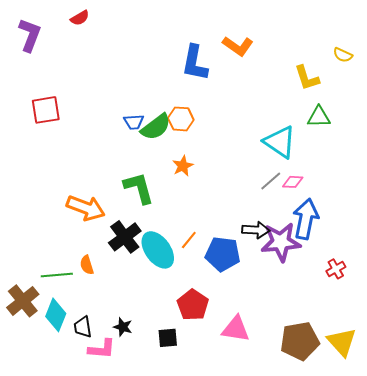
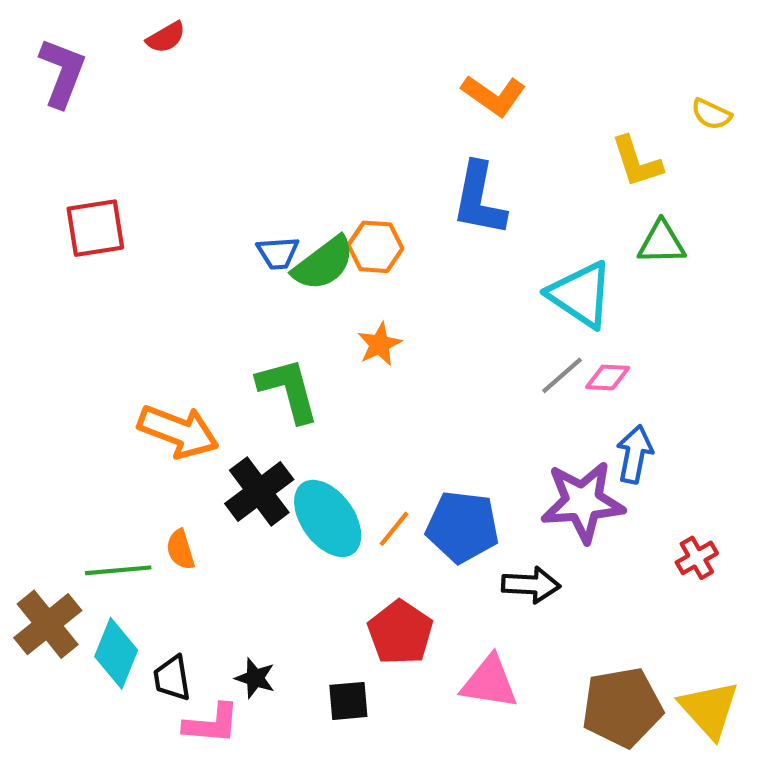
blue L-shape: (195, 63) -> (479, 199), moved
blue arrow: (306, 219) -> (635, 454), size x0.7
black arrow: (256, 230) -> (531, 585), moved
orange line: (189, 240) -> (394, 529), moved

